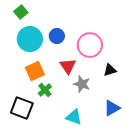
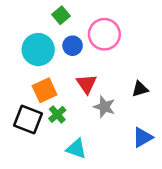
green square: (21, 12) -> (61, 15), moved
pink circle: (90, 45) -> (104, 34), moved
black square: (22, 108) -> (28, 119), moved
cyan triangle: (74, 117) -> (76, 149), moved

